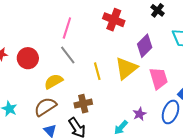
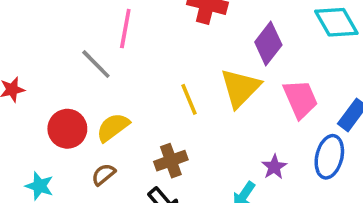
gray line: (68, 55) -> (96, 64), moved
red circle: (28, 58) -> (67, 129), moved
brown semicircle: (45, 107) -> (104, 174), size x0.6

